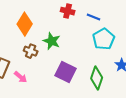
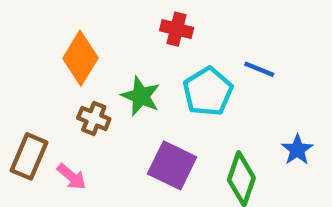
blue line: (94, 17) -> (259, 69), moved
cyan pentagon: (104, 39) -> (208, 92), moved

